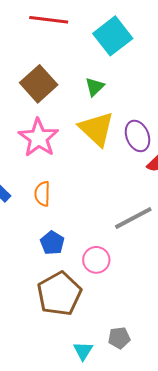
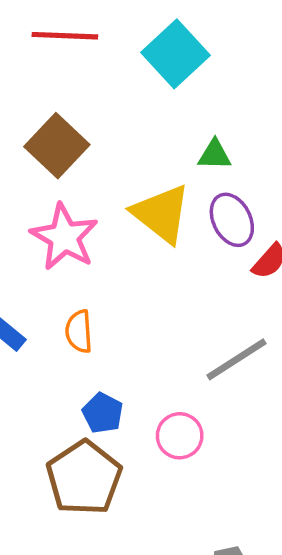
green triangle: (95, 87) -> (215, 155), moved, turned 50
brown pentagon: (59, 294) -> (84, 478), moved

